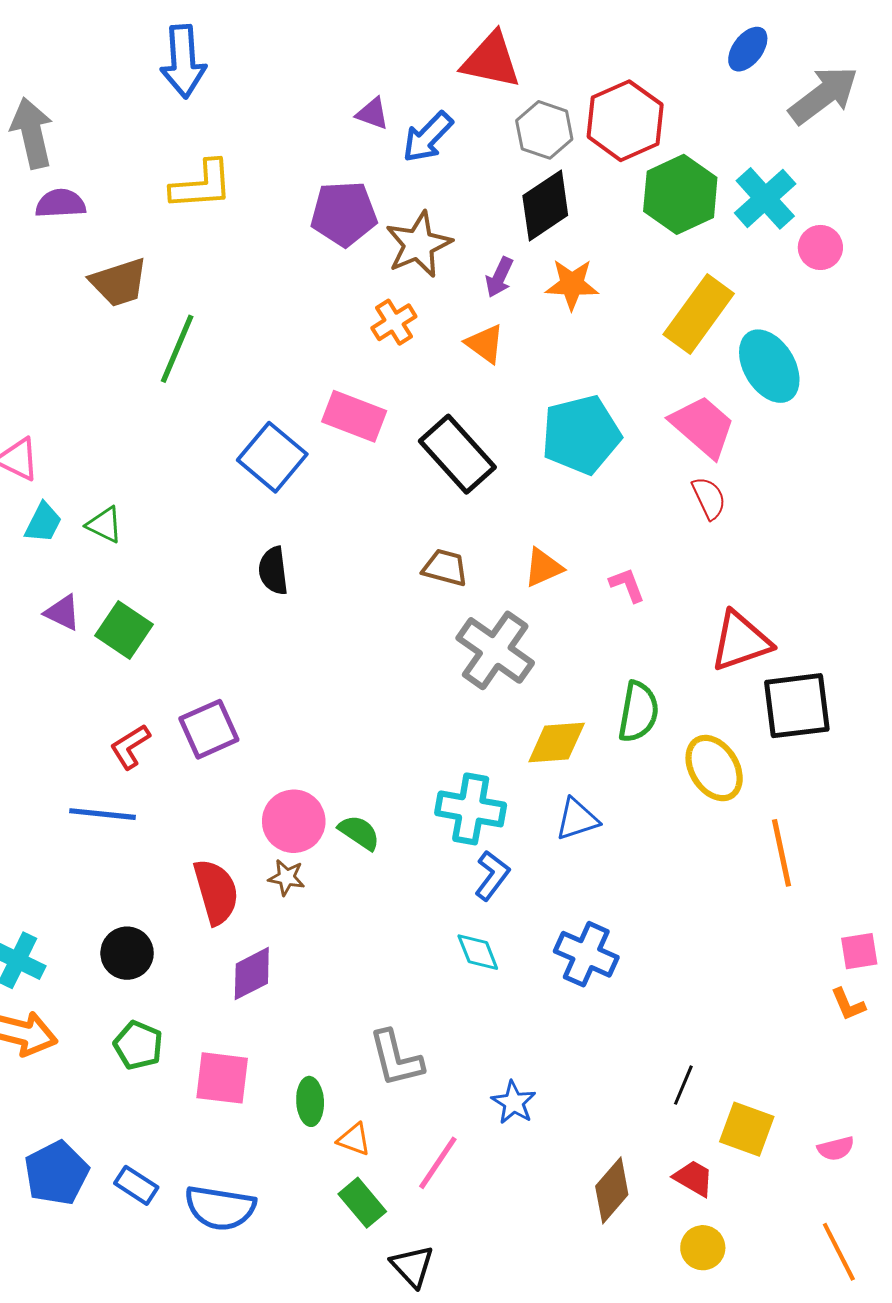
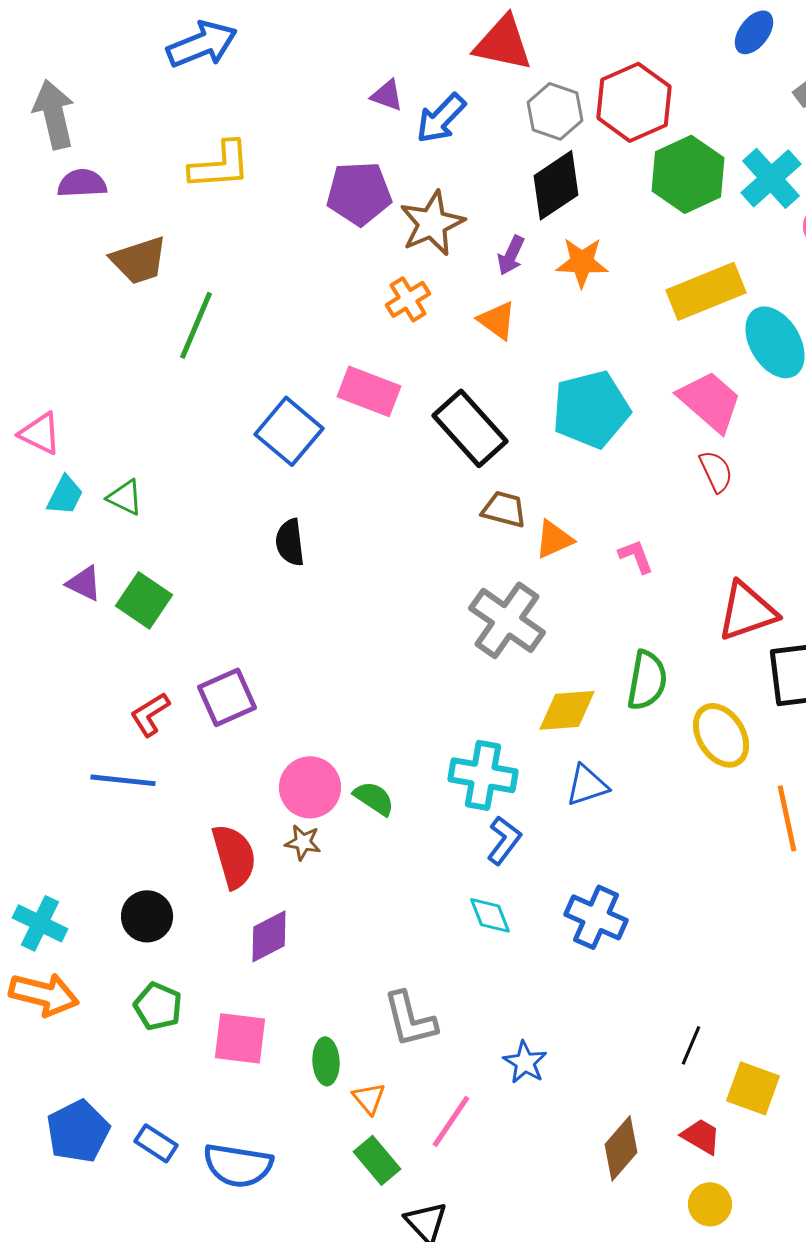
blue arrow: (183, 61) -> (202, 44), turned -108
yellow rectangle: (699, 314) -> (706, 291), turned 32
brown trapezoid: (445, 568) -> (504, 509), moved
orange triangle: (354, 1139) -> (369, 1098), turned 30

